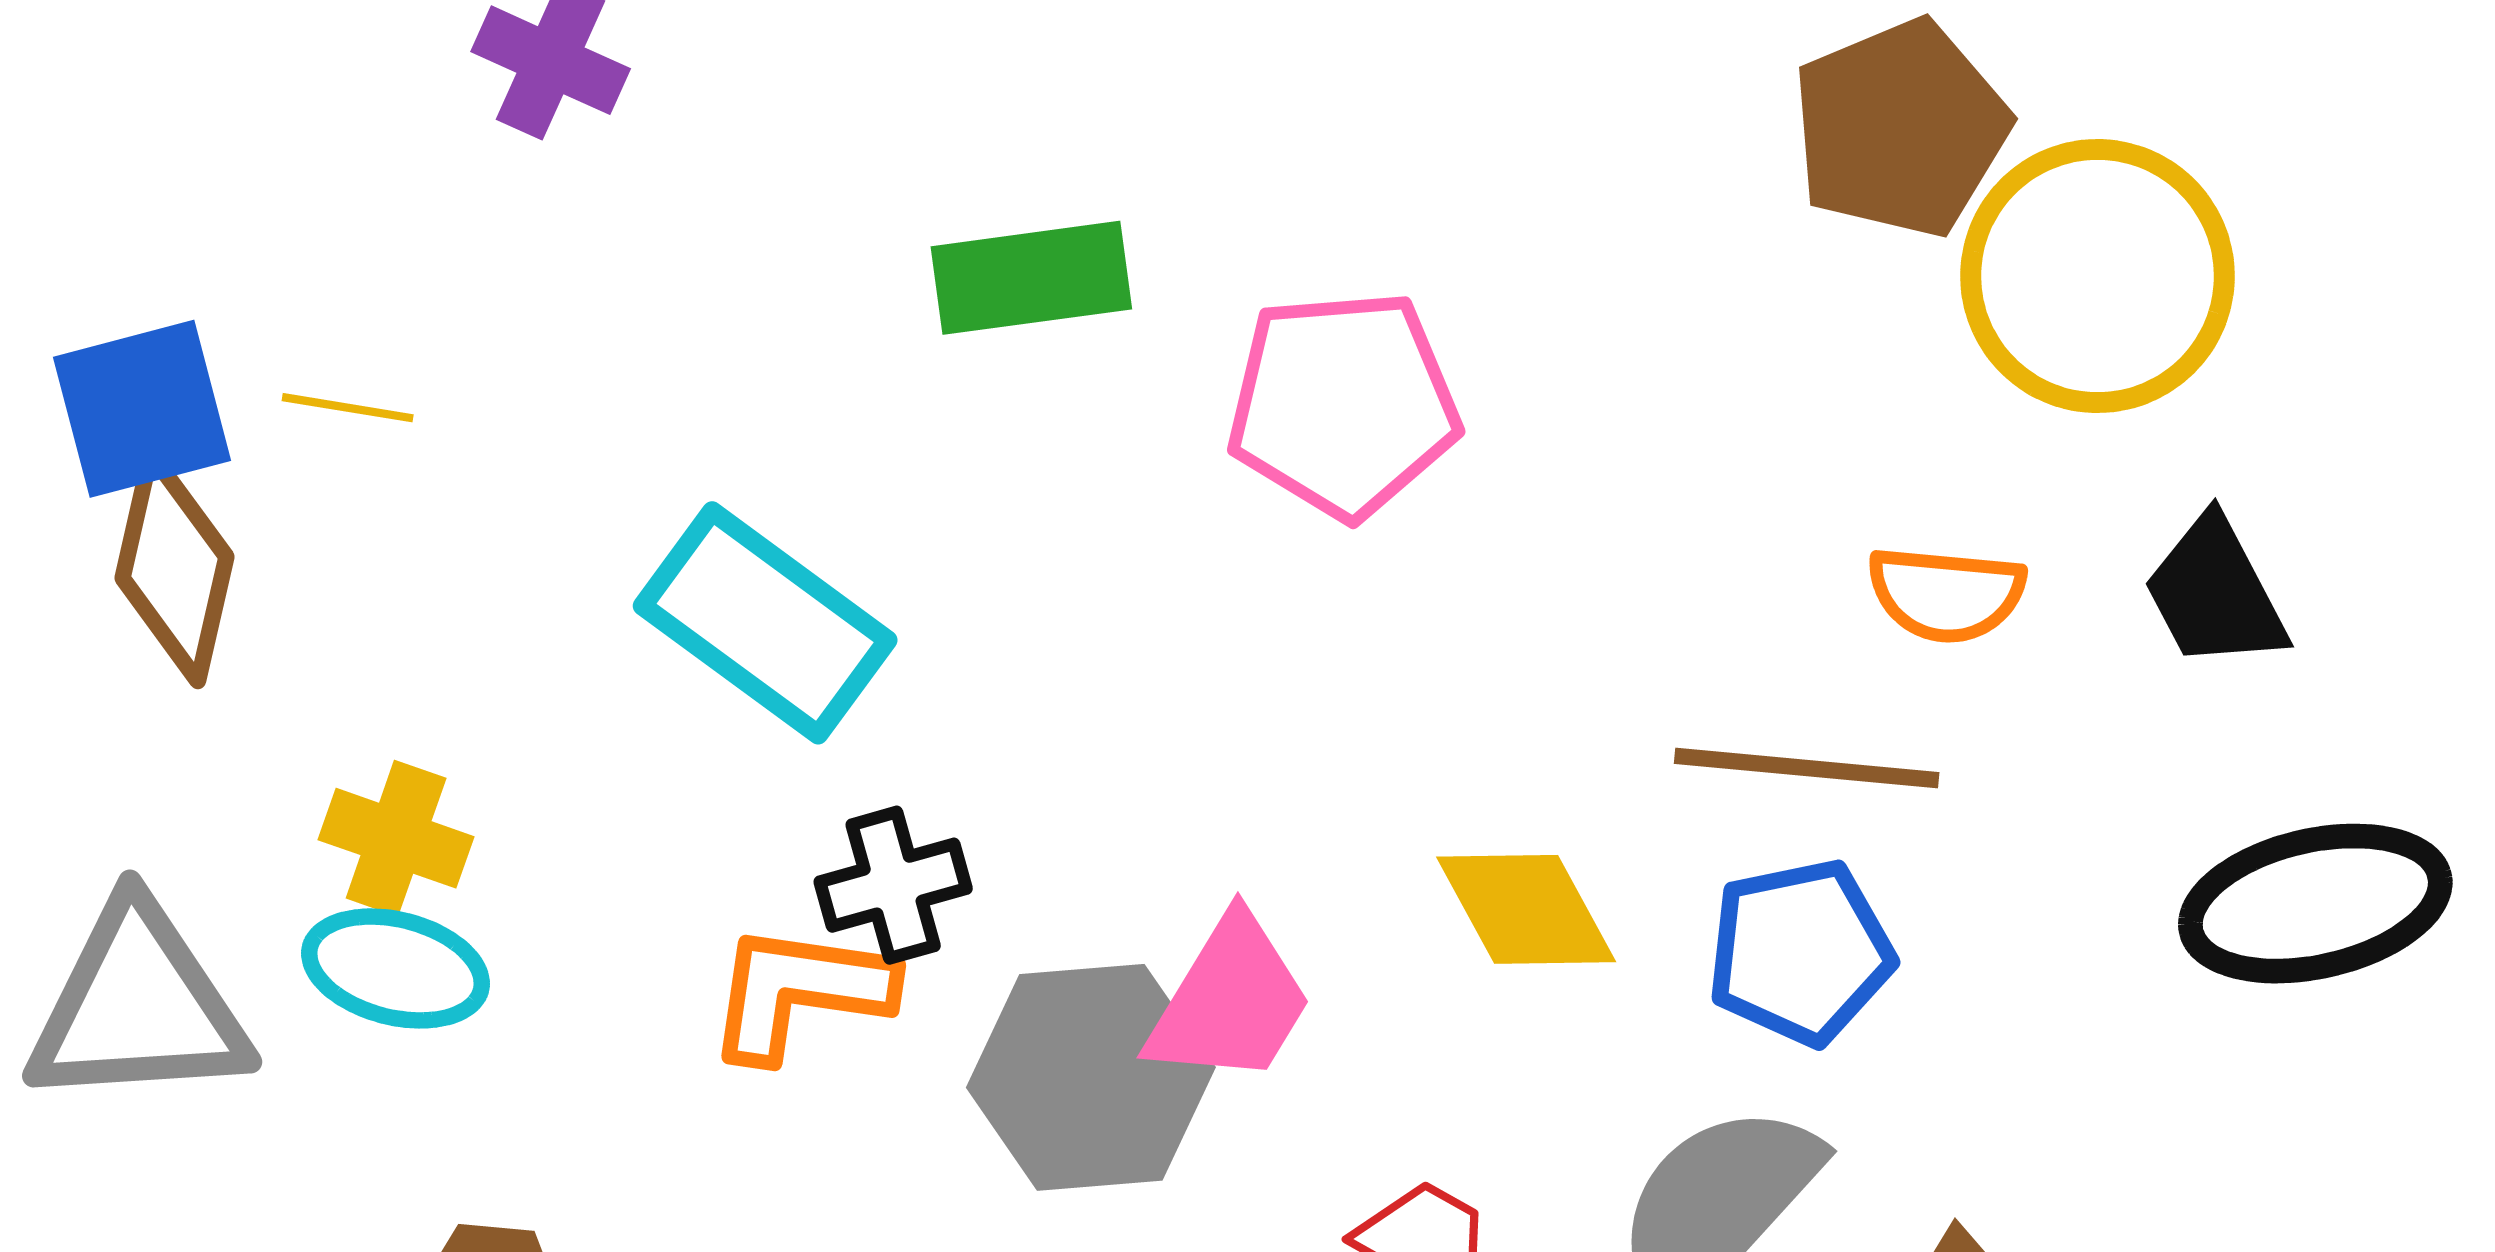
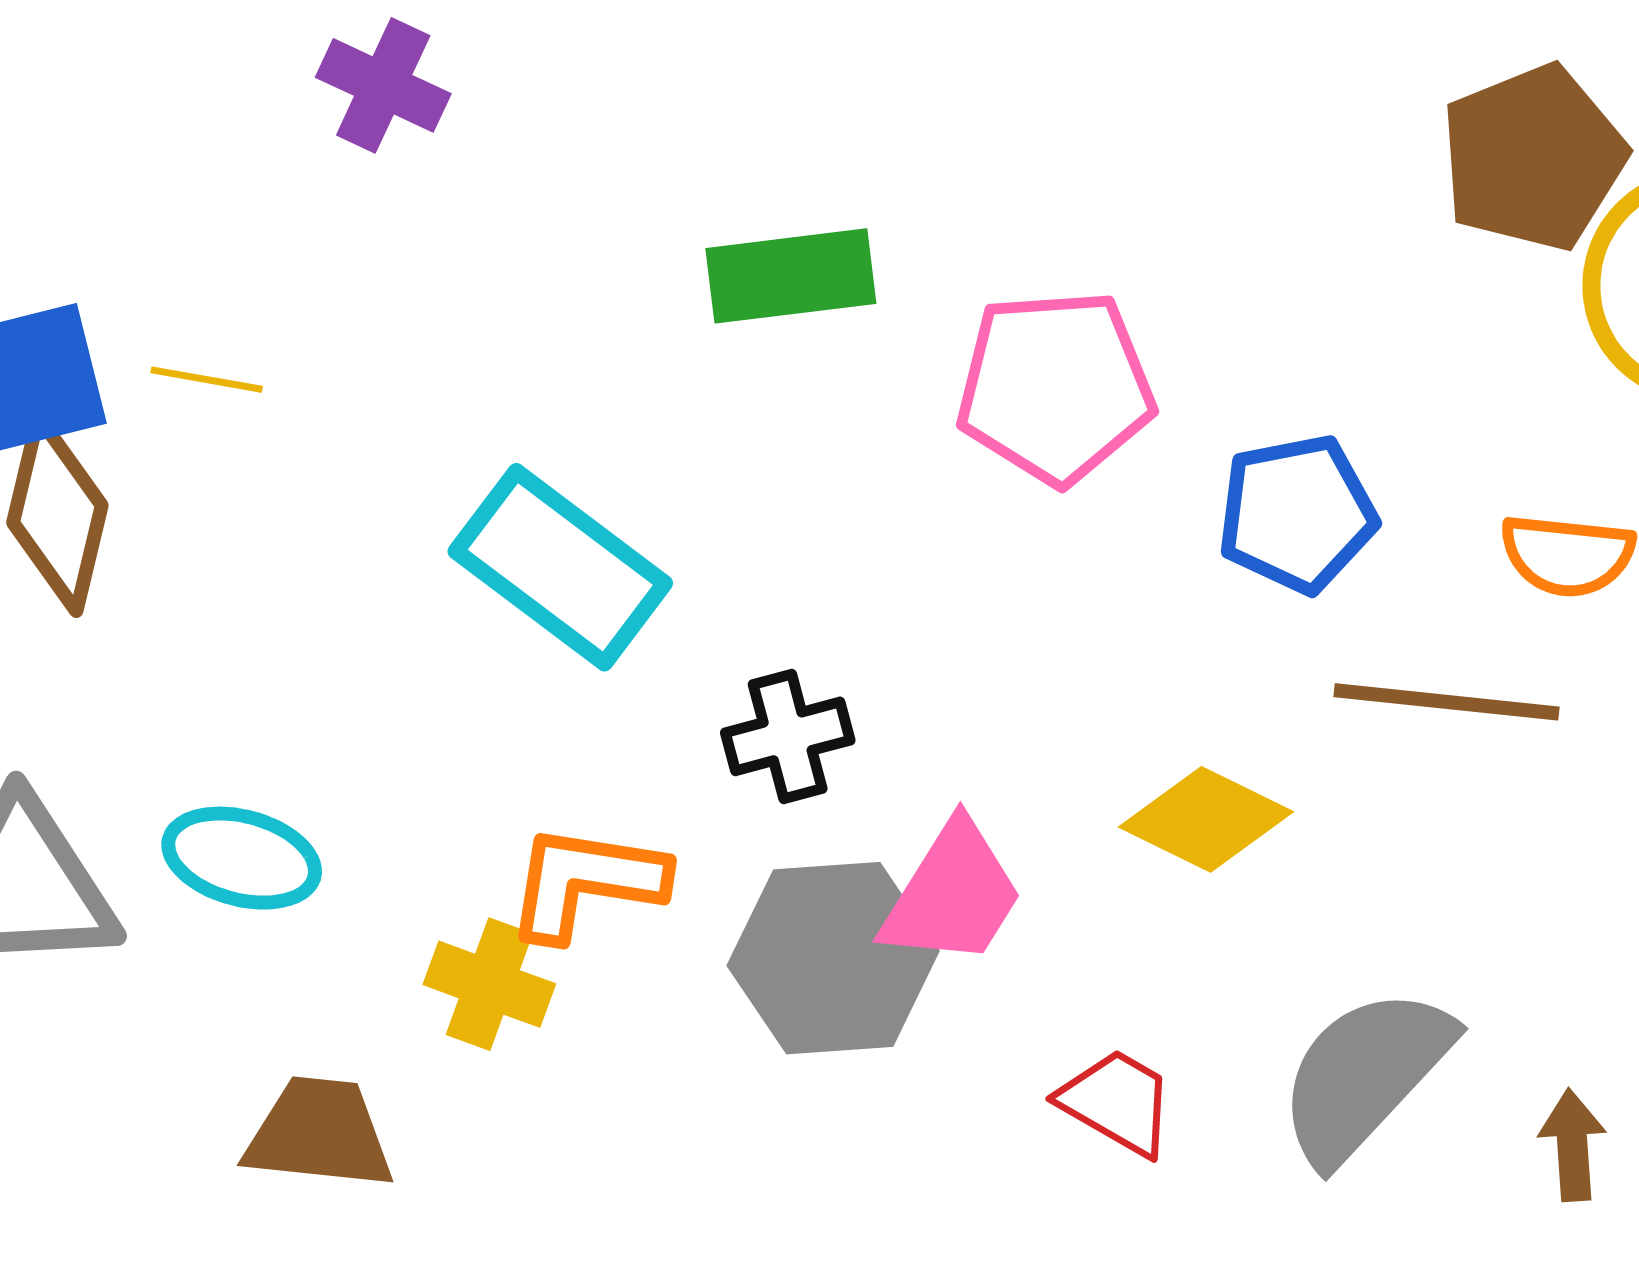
yellow cross: (396, 838) -> (489, 984), moved
black cross: (893, 885) -> (788, 736), moved
yellow diamond: (1526, 909) -> (1206, 819), turned -36
blue pentagon: (1800, 952) -> (1297, 514), moved

